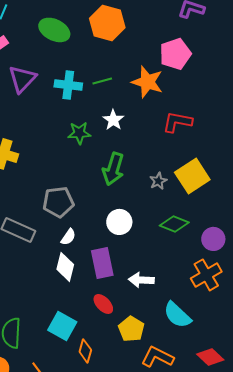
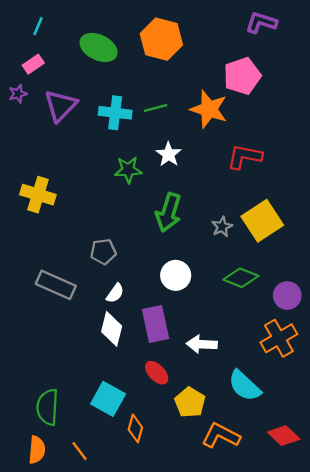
gray pentagon: (58, 202) -> (103, 252), size x0.7

